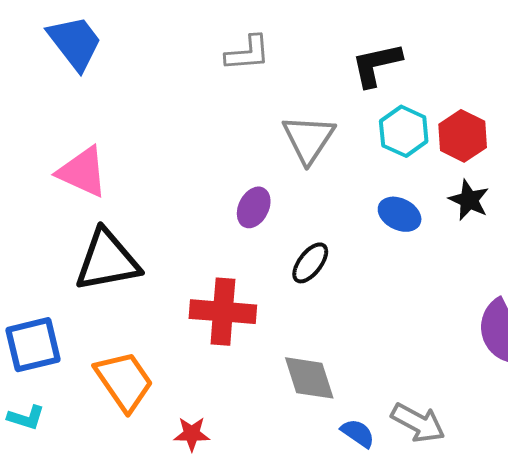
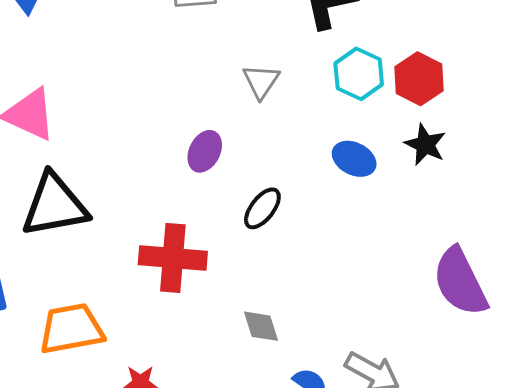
gray triangle: (308, 139) -> (261, 81), size x0.7
gray diamond: (309, 378) -> (261, 326), size x0.7
orange trapezoid: (124, 381) -> (71, 329), turned -66

